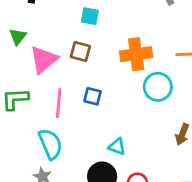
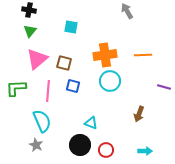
green triangle: (18, 37) -> (30, 31), moved
brown square: (80, 51) -> (64, 63), moved
cyan circle: (158, 87) -> (110, 81), moved

